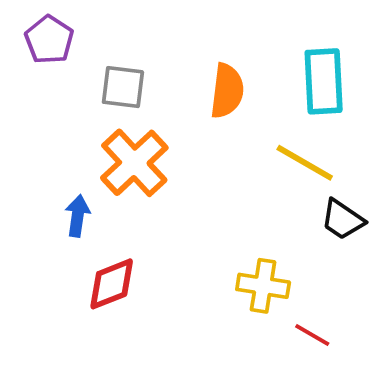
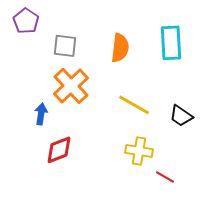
yellow line: (305, 163) -> (134, 105), moved

